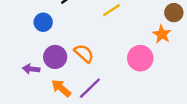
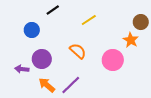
orange semicircle: (84, 53) -> (78, 51), moved

